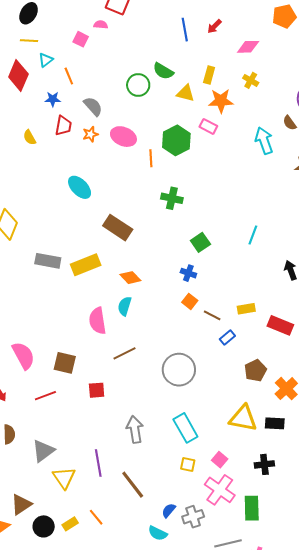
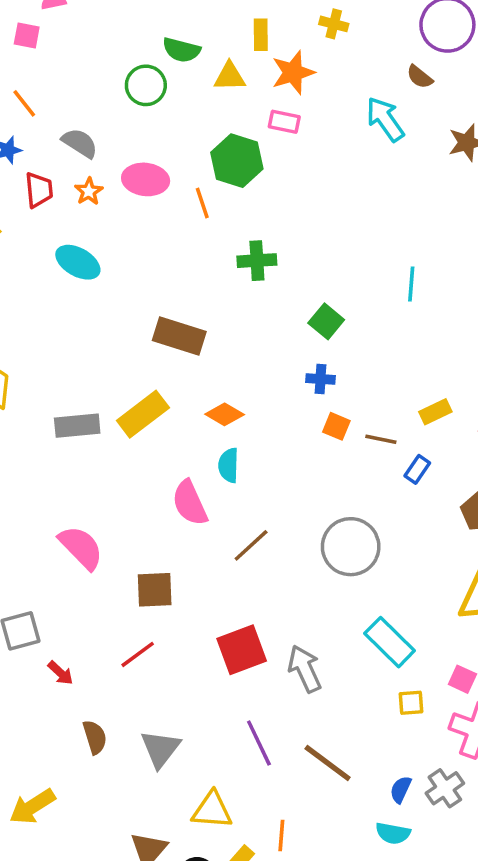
cyan ellipse: (80, 187) -> (78, 262), moved
pink semicircle: (23, 355) -> (81, 547), moved
red square: (97, 390) -> (242, 650), moved, size x1.6
yellow triangle: (64, 478) -> (212, 810), moved, turned -35
orange line: (96, 517) -> (281, 835), turned 60

